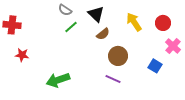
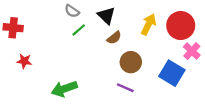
yellow arrow: (134, 22) -> (149, 24), turned 60
red circle: (163, 23) -> (181, 26), size x1.6
blue square: (155, 66) -> (172, 73), size x1.6

